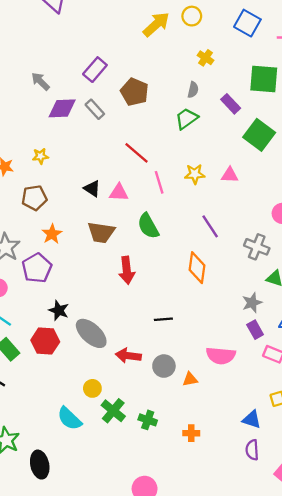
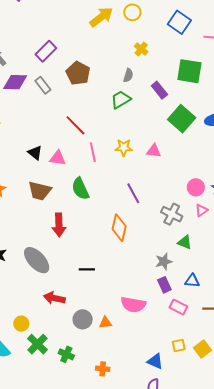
gray ellipse: (91, 333) -> (37, 260), moved
gray circle: (164, 366) -> (83, 319), moved

